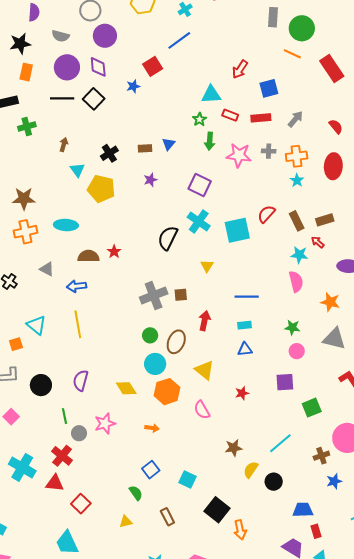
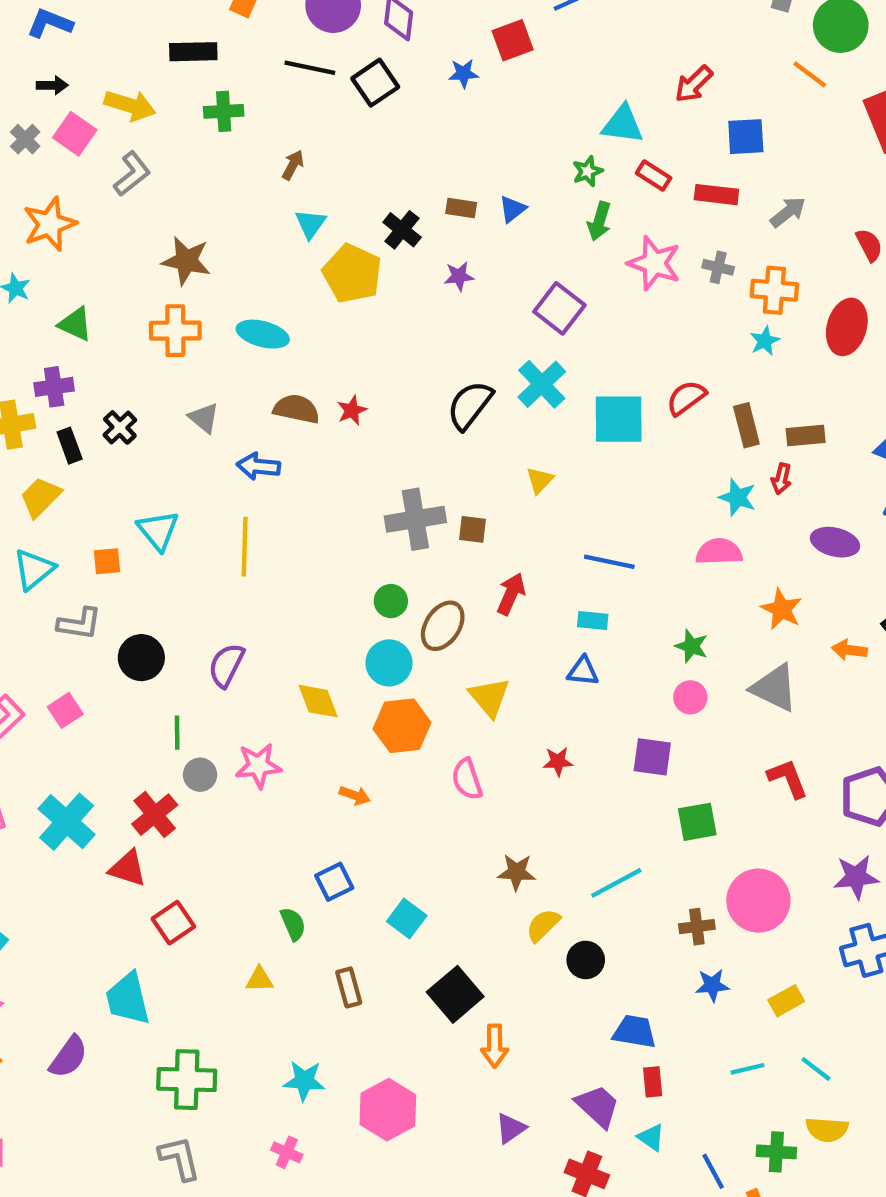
black cross: (109, 153) -> (402, 230), moved, turned -30
red arrow: (318, 242) -> (781, 479), turned -128
pink semicircle: (296, 282) -> (719, 552), turned -90

